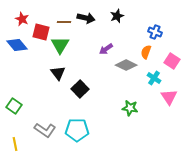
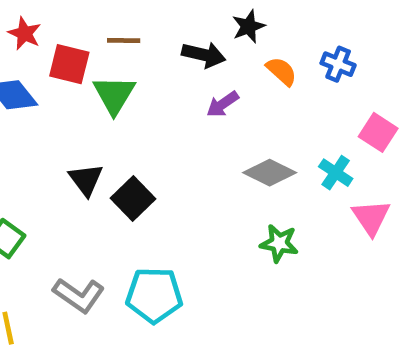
black arrow: (86, 18) -> (204, 55), moved
orange semicircle: (146, 52) -> (281, 71), moved, turned 112
gray diamond: (126, 65) -> (270, 173), moved
black triangle: (58, 73) -> (86, 180), moved
black square: (80, 89) -> (133, 198), moved

